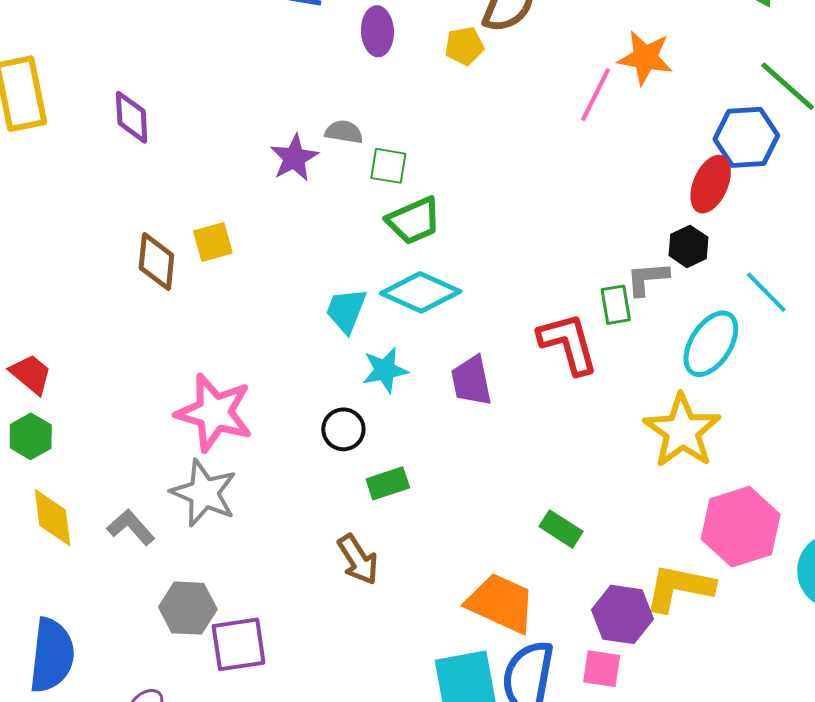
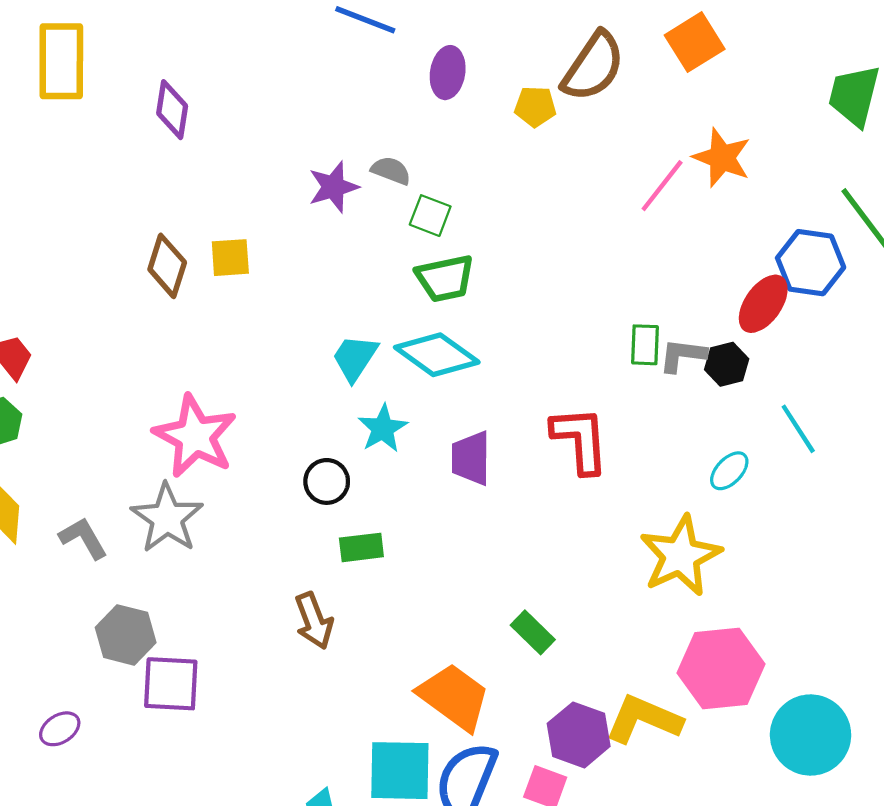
gray L-shape: (647, 279) -> (683, 355), moved
green rectangle: (616, 305) -> (645, 345), moved
cyan ellipse: (711, 344) -> (729, 471), size x0.6
cyan star: (385, 370) -> (383, 428), turned -30

